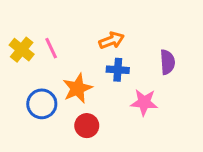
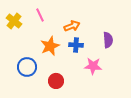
pink line: (51, 48) -> (40, 15), moved
yellow cross: (22, 50) -> (14, 21), moved
orange star: (77, 88) -> (50, 46), moved

